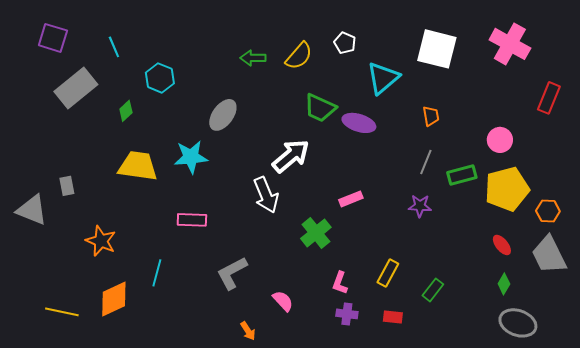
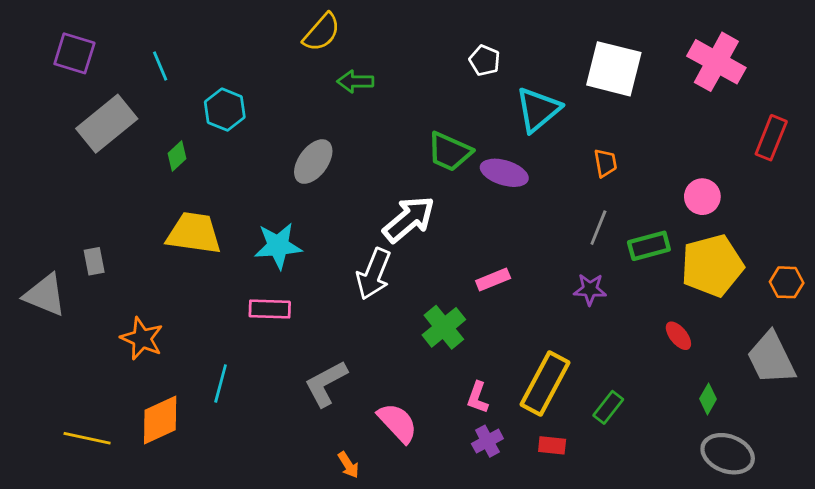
yellow semicircle: (299, 56) -> (322, 32), moved
cyan star: (191, 157) -> (278, 246), moved
white arrow: (266, 195) -> (374, 274), turned 45
orange hexagon: (548, 211) -> (787, 282), moved
red ellipse: (502, 245) -> (678, 336), moved
yellow rectangle: (388, 273) -> (545, 383), size x1.6
pink semicircle: (283, 301) -> (398, 423), size x1.4
purple cross: (347, 314) -> (487, 441), turned -35

